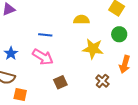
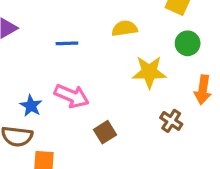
blue line: (45, 35) -> (67, 43), moved
blue star: (11, 53) -> (31, 106), moved

